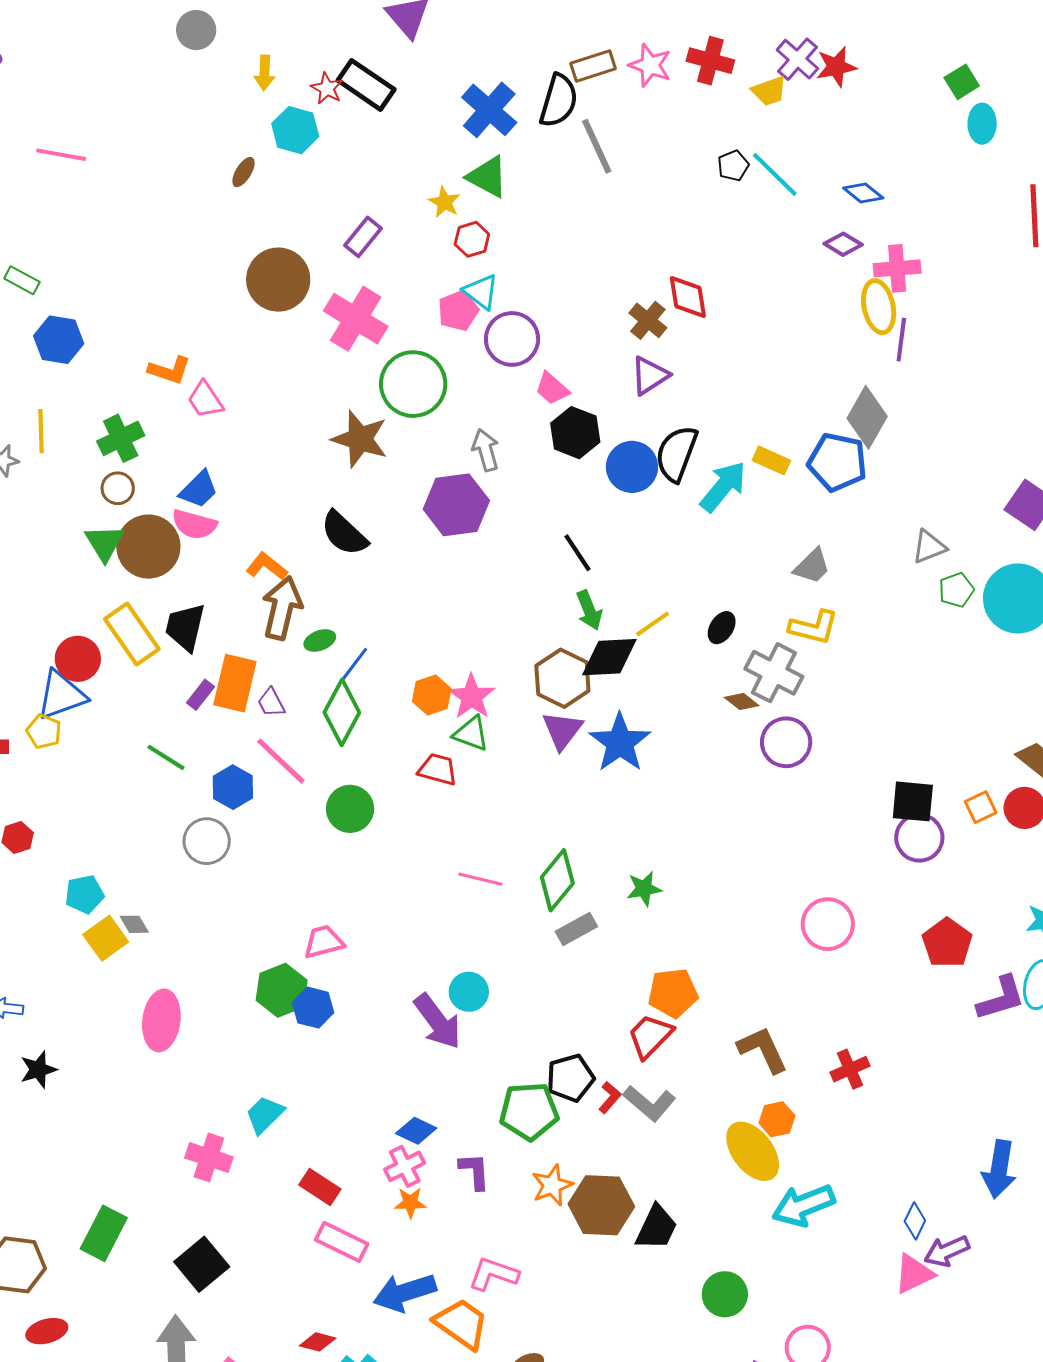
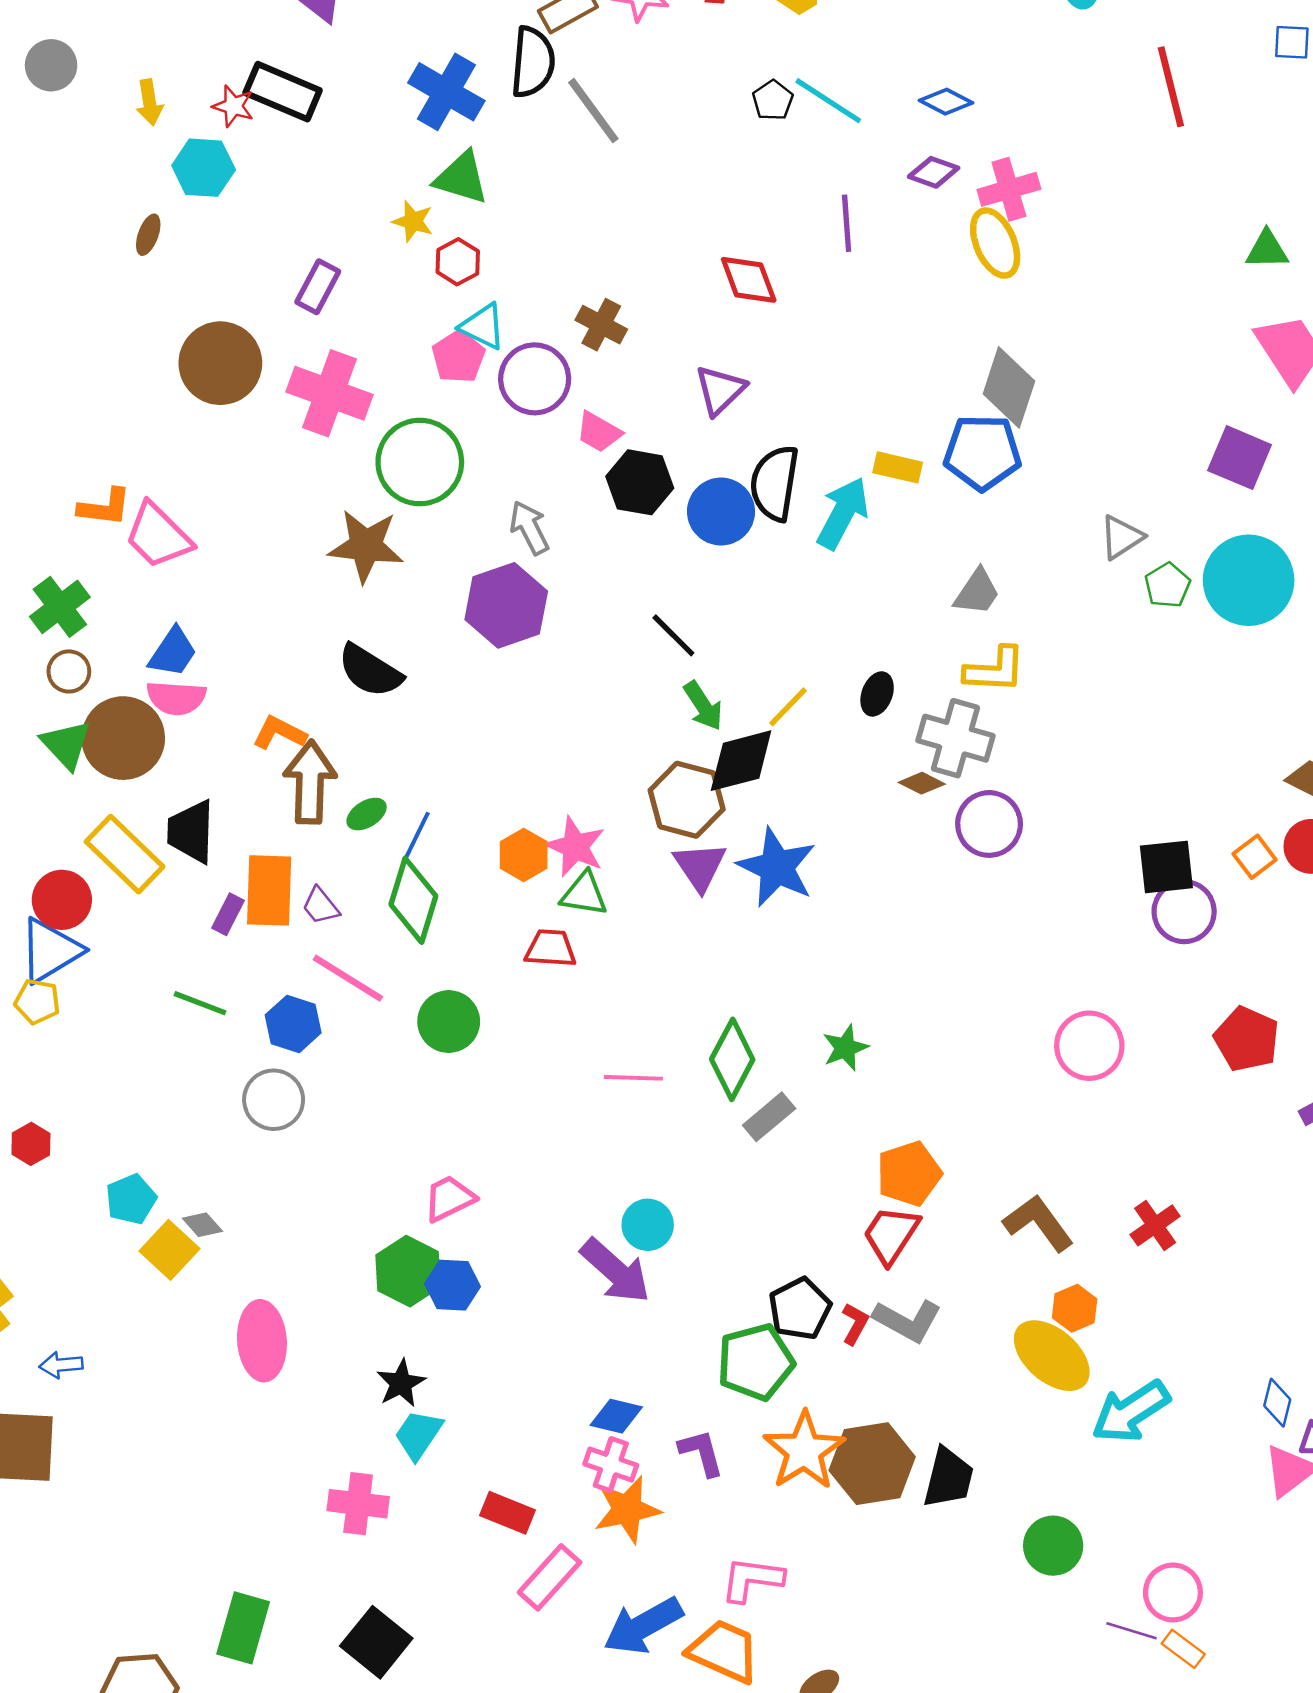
brown cross: (648, 320) -> (601, 325), moved
purple line: (901, 340) -> (847, 223), moved
pink trapezoid: (205, 400) -> (158, 536), size x1.4
black star: (38, 1070) -> (401, 1383), moved
pink cross: (405, 1166) -> (611, 1465), turned -33
orange star: (552, 1185) -> (804, 1451), size x1.5
orange star: (410, 1203) -> (627, 1509), size x1.6
pink rectangle: (342, 1242) -> (550, 1577), turned -63

